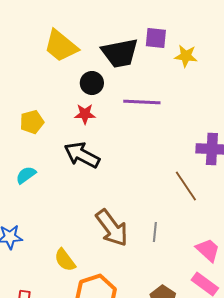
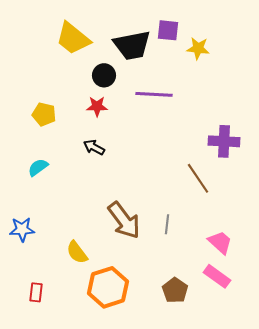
yellow pentagon: (32, 122) -> (44, 114), turned 30
black arrow: (82, 155) -> (94, 147), size x0.6

